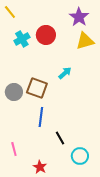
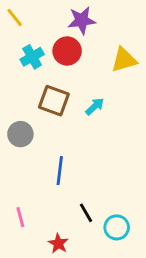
purple star: (79, 17) -> (82, 20), moved, turned 30
brown square: (37, 88) -> (54, 101), moved
black line: (60, 138) -> (86, 213), moved

